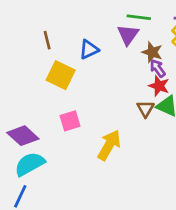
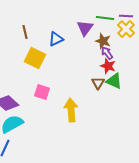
green line: (139, 17) -> (105, 18), moved
pink square: (70, 121) -> (42, 92), turned 35
yellow arrow: (109, 145) -> (71, 110), turned -35

